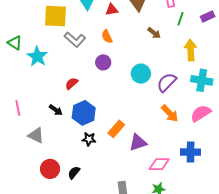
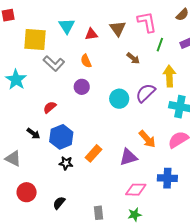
purple semicircle: (167, 82) -> (146, 93), moved
purple triangle: (138, 142) -> (128, 157), moved
black semicircle: (74, 173) -> (59, 203), moved

